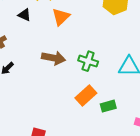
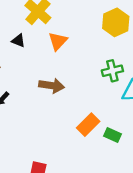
green cross: (88, 61) -> (112, 71), moved, turned -30
green rectangle: (108, 106) -> (113, 135), turned 42

